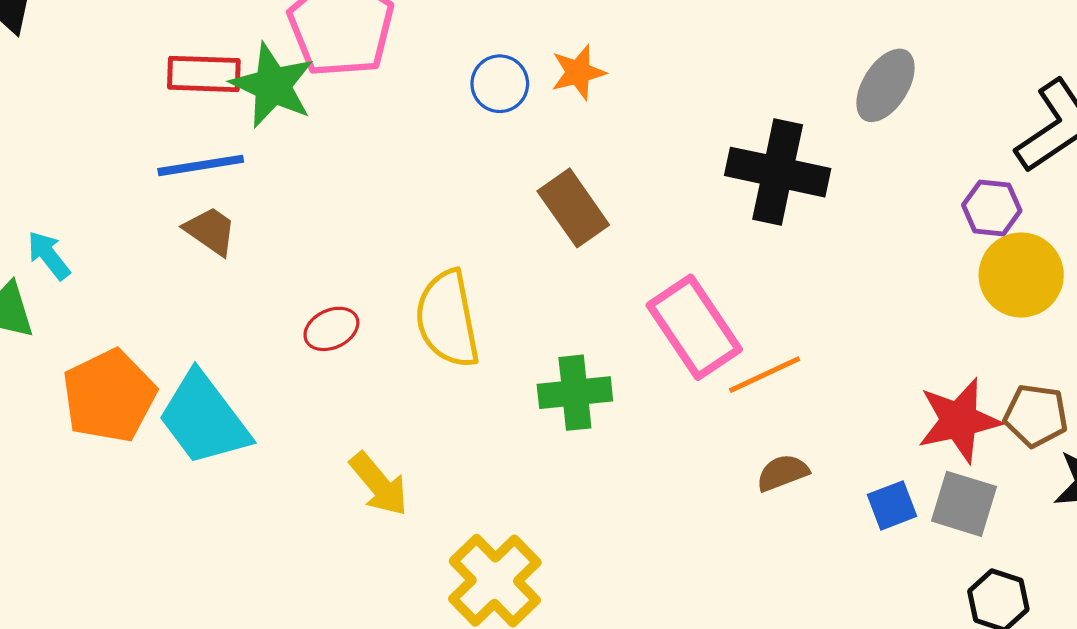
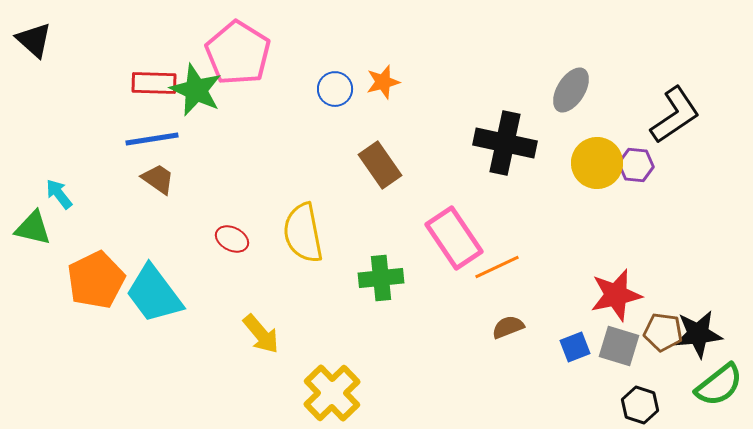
yellow circle: (1021, 275) -> (597, 163), moved
red ellipse: (331, 329) -> (232, 239), turned 52
brown pentagon: (1036, 416) -> (663, 332), moved

